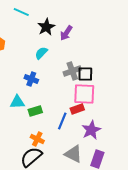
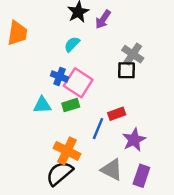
gray cross: (72, 71) -> (133, 54), moved, turned -36
pink square: (84, 94) -> (78, 83), moved, turned 30
green rectangle: (35, 111) -> (71, 105), moved
orange cross: (37, 139) -> (67, 151), size x1.5

